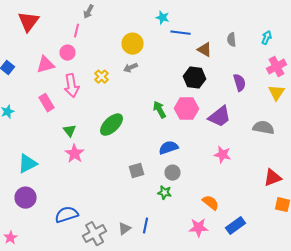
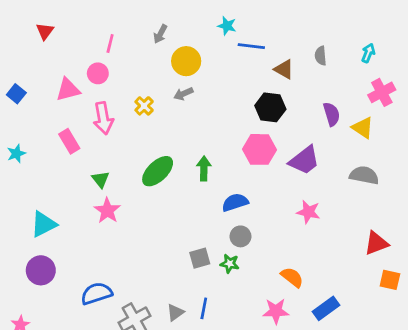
gray arrow: (88, 12) -> (160, 34), moved
red triangle: (28, 22) -> (45, 31), size x0.6
yellow triangle: (276, 93) -> (363, 128), moved, turned -30
green arrow: (160, 110) -> (204, 168), moved, turned 30
gray square: (136, 171) -> (200, 258), moved

